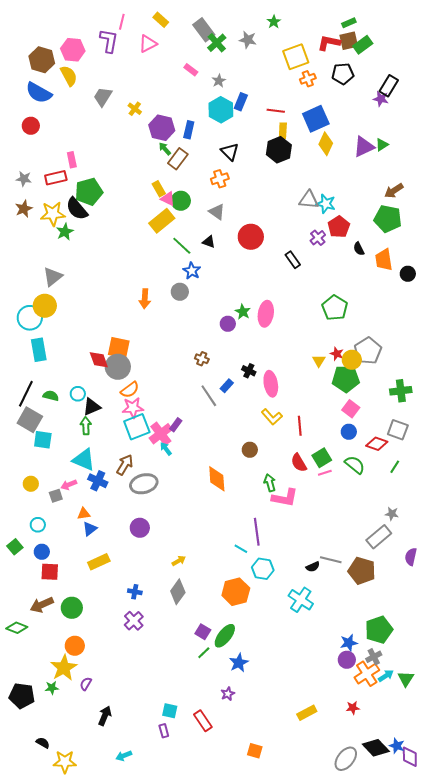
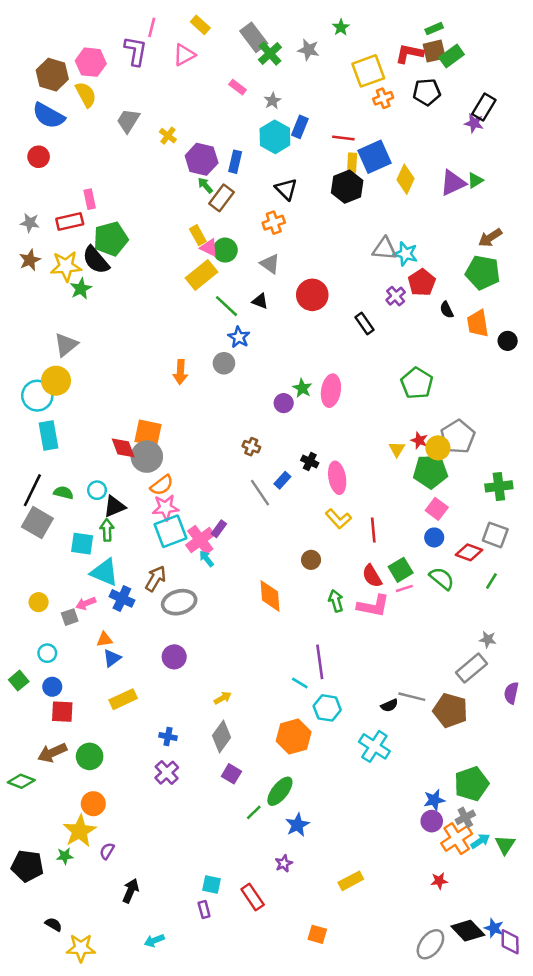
blue square: (316, 119) -> (374, 157), moved
cyan square: (43, 440) -> (82, 544), moved
pink L-shape: (285, 498) -> (373, 606), moved
purple square: (203, 632) -> (231, 774), moved
yellow rectangle: (307, 713) -> (351, 881), moved

